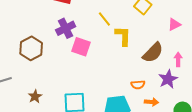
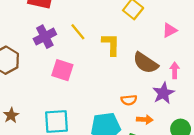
yellow line: (104, 19) -> (78, 32), moved
pink square: (81, 47) -> (62, 70), moved
brown semicircle: (153, 53) -> (146, 63), turned 80

